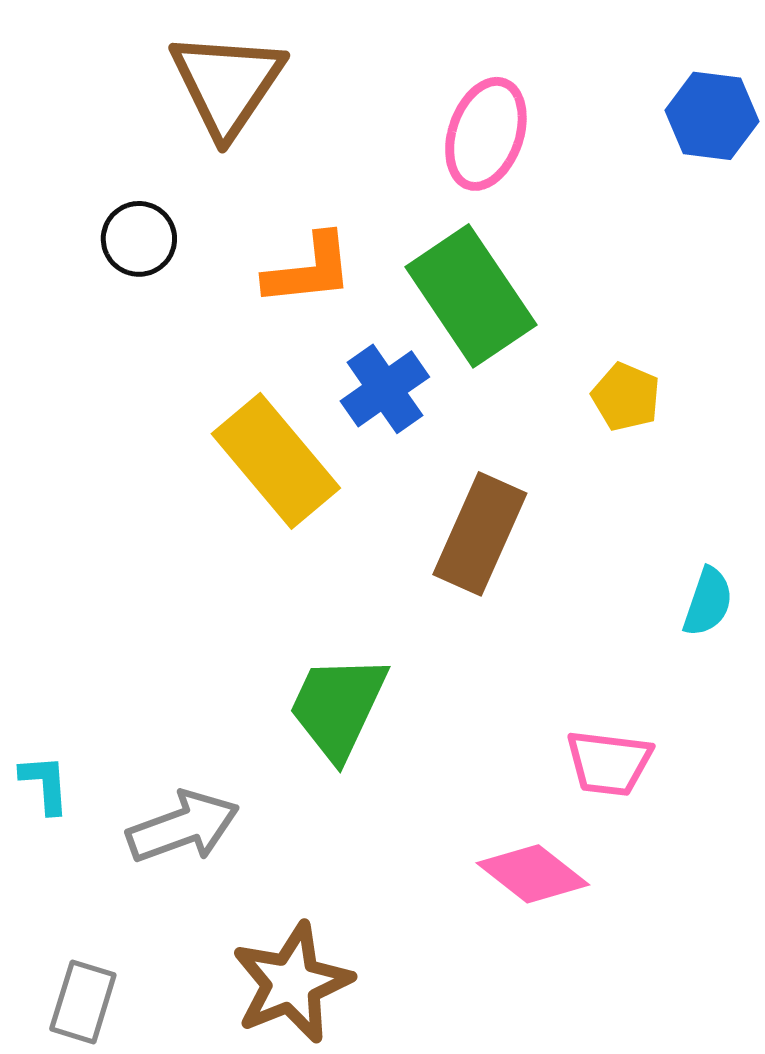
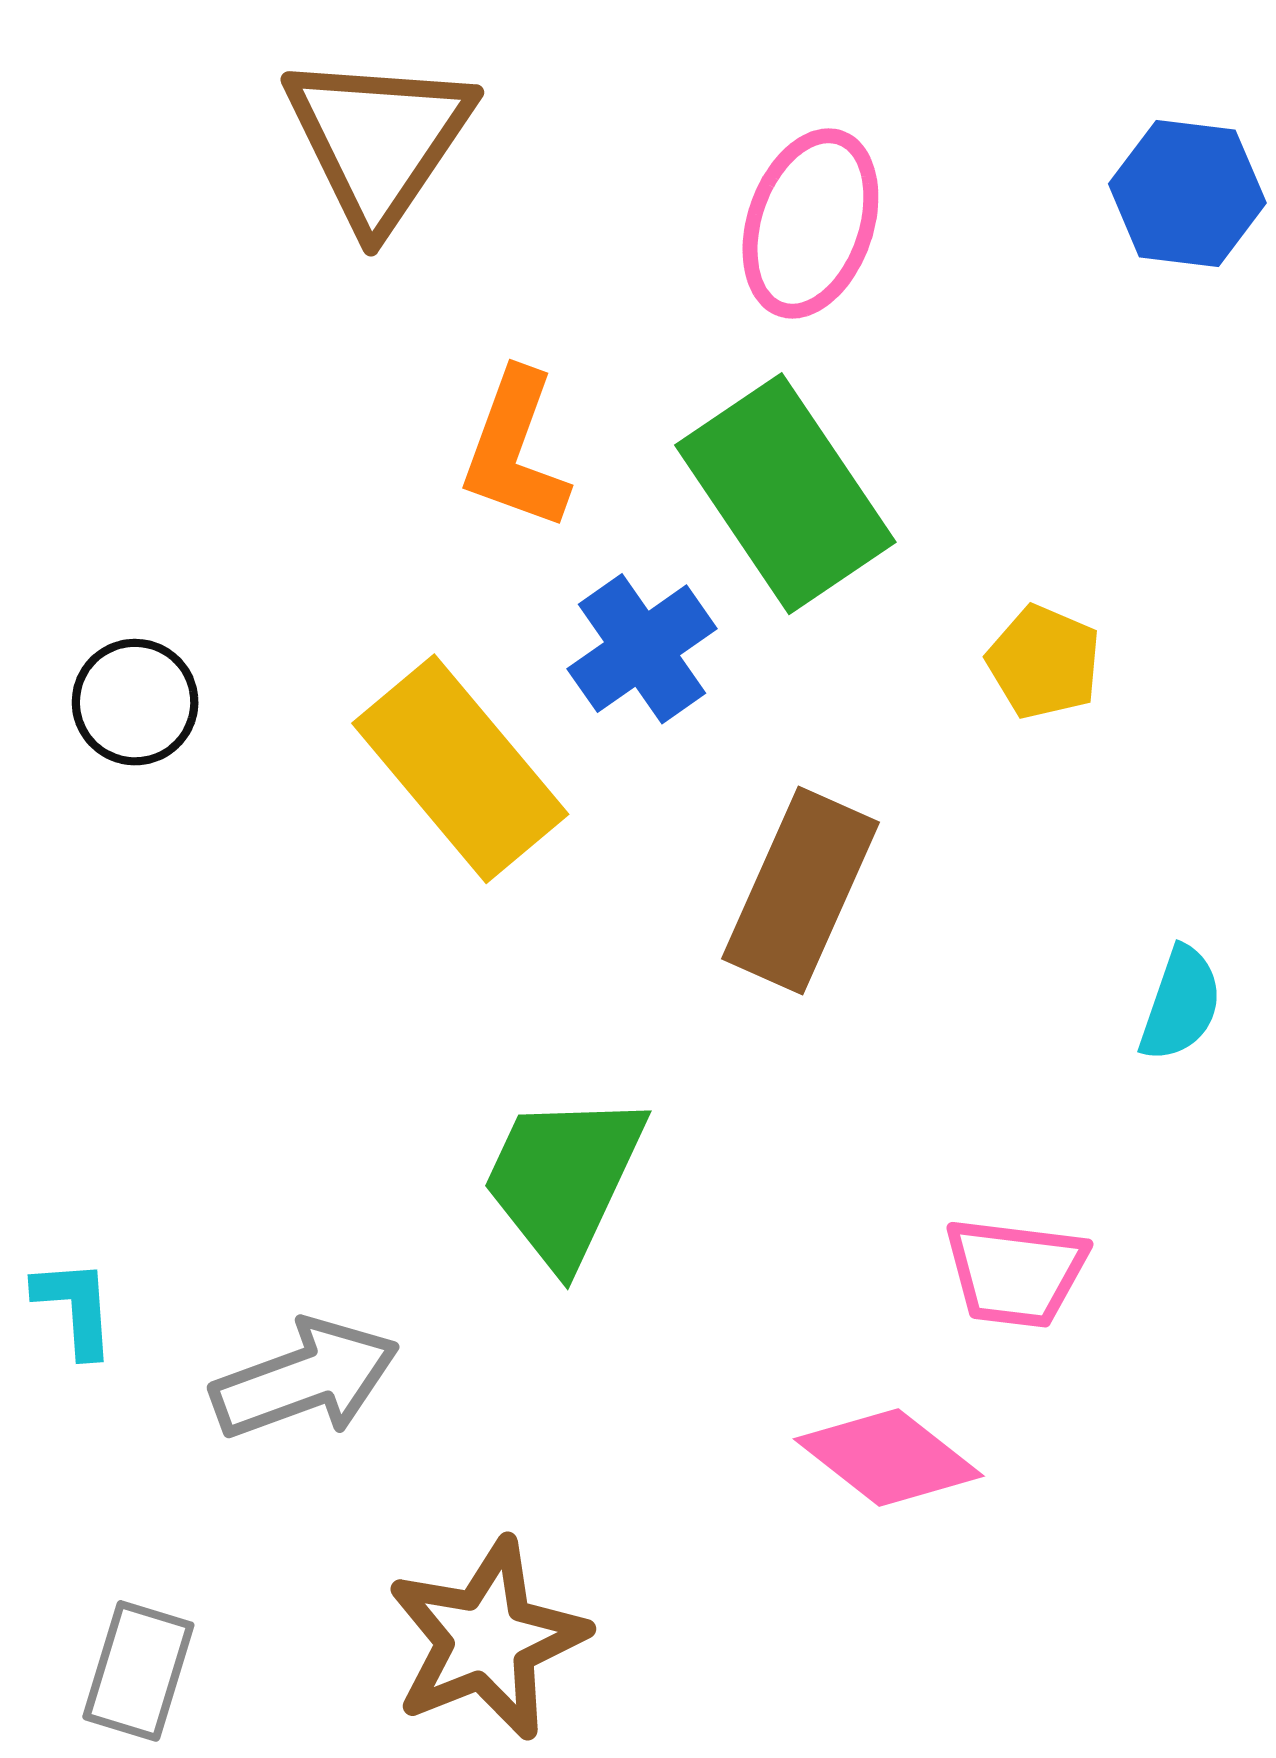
black circle: (139, 239) -> (135, 702), moved
orange L-shape: (309, 270) -> (515, 450), turned 116

